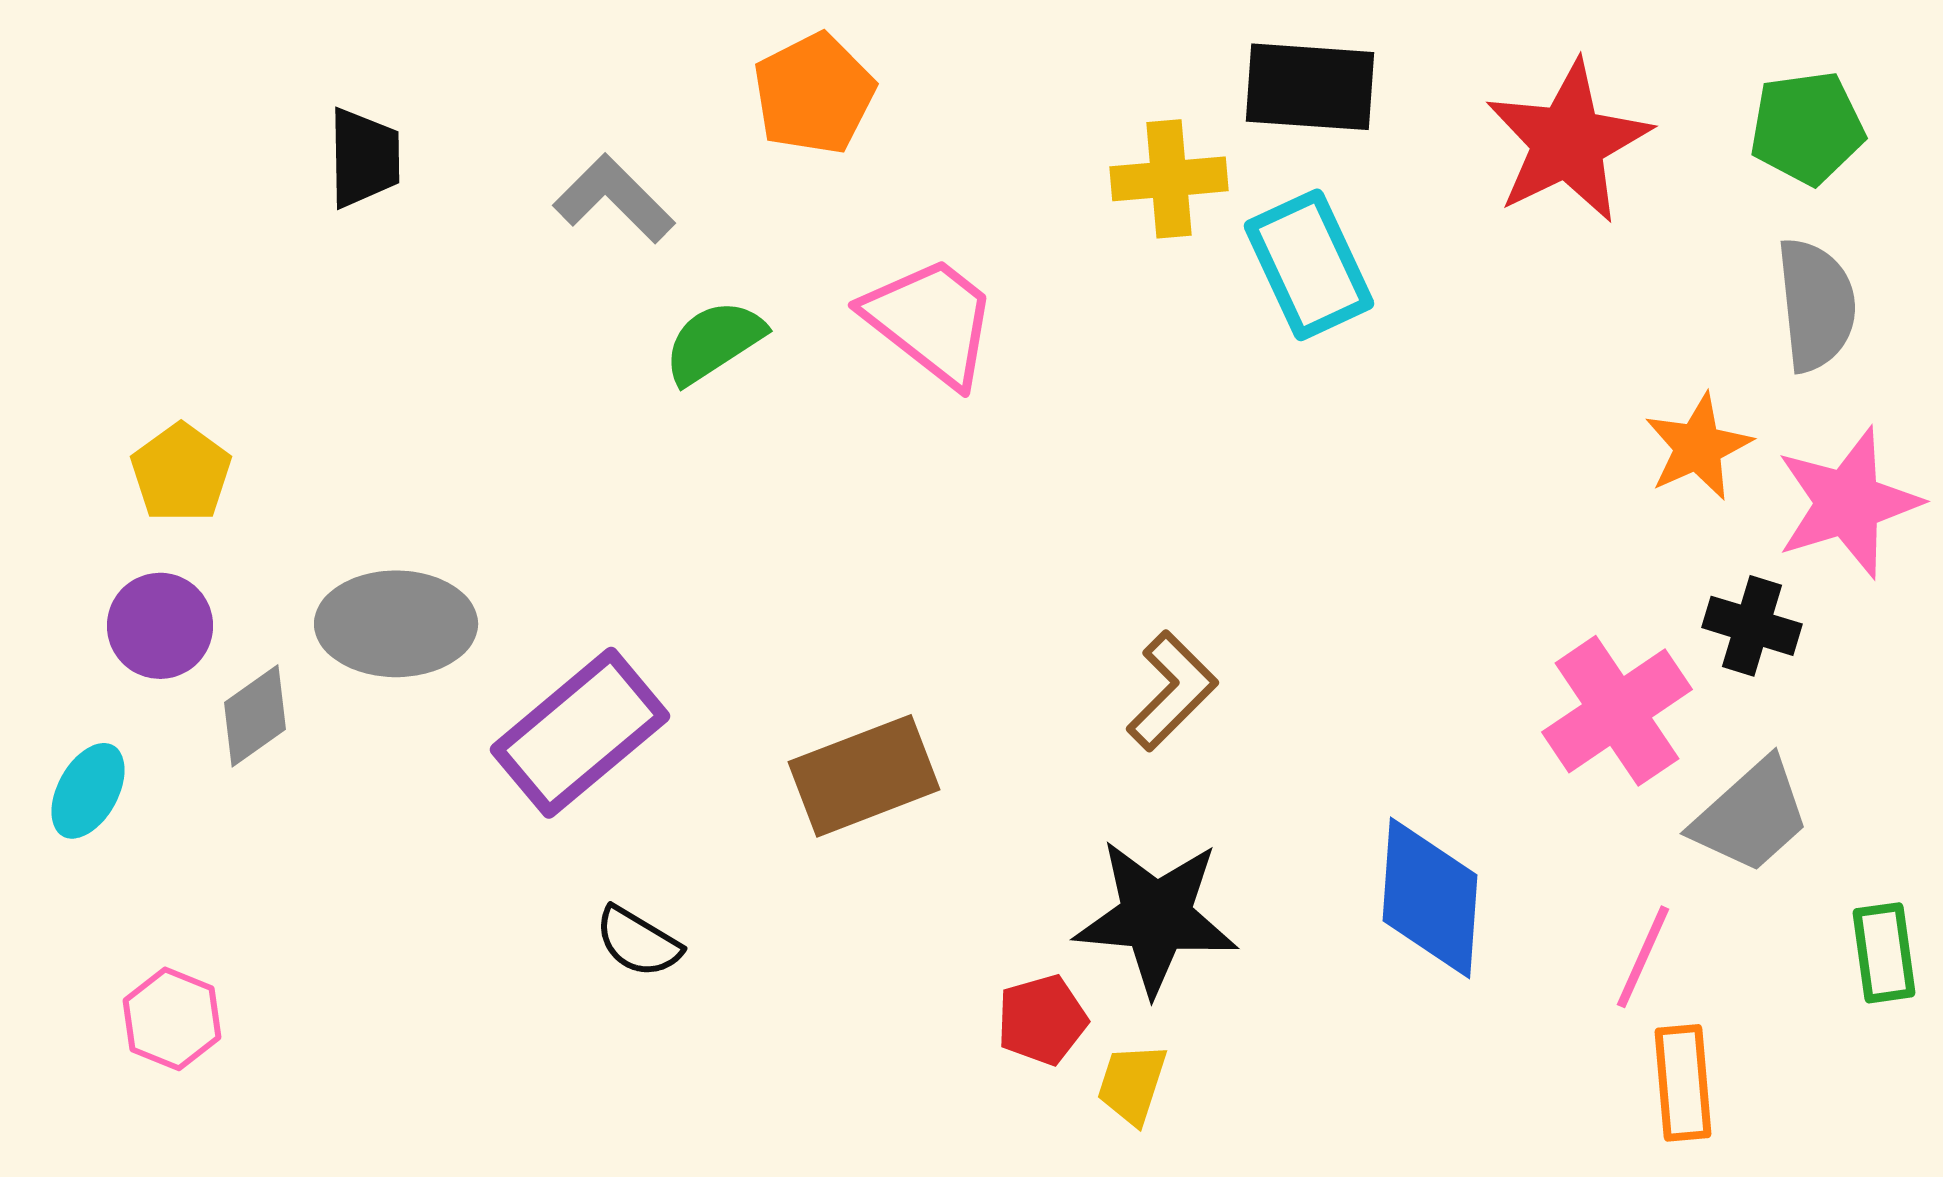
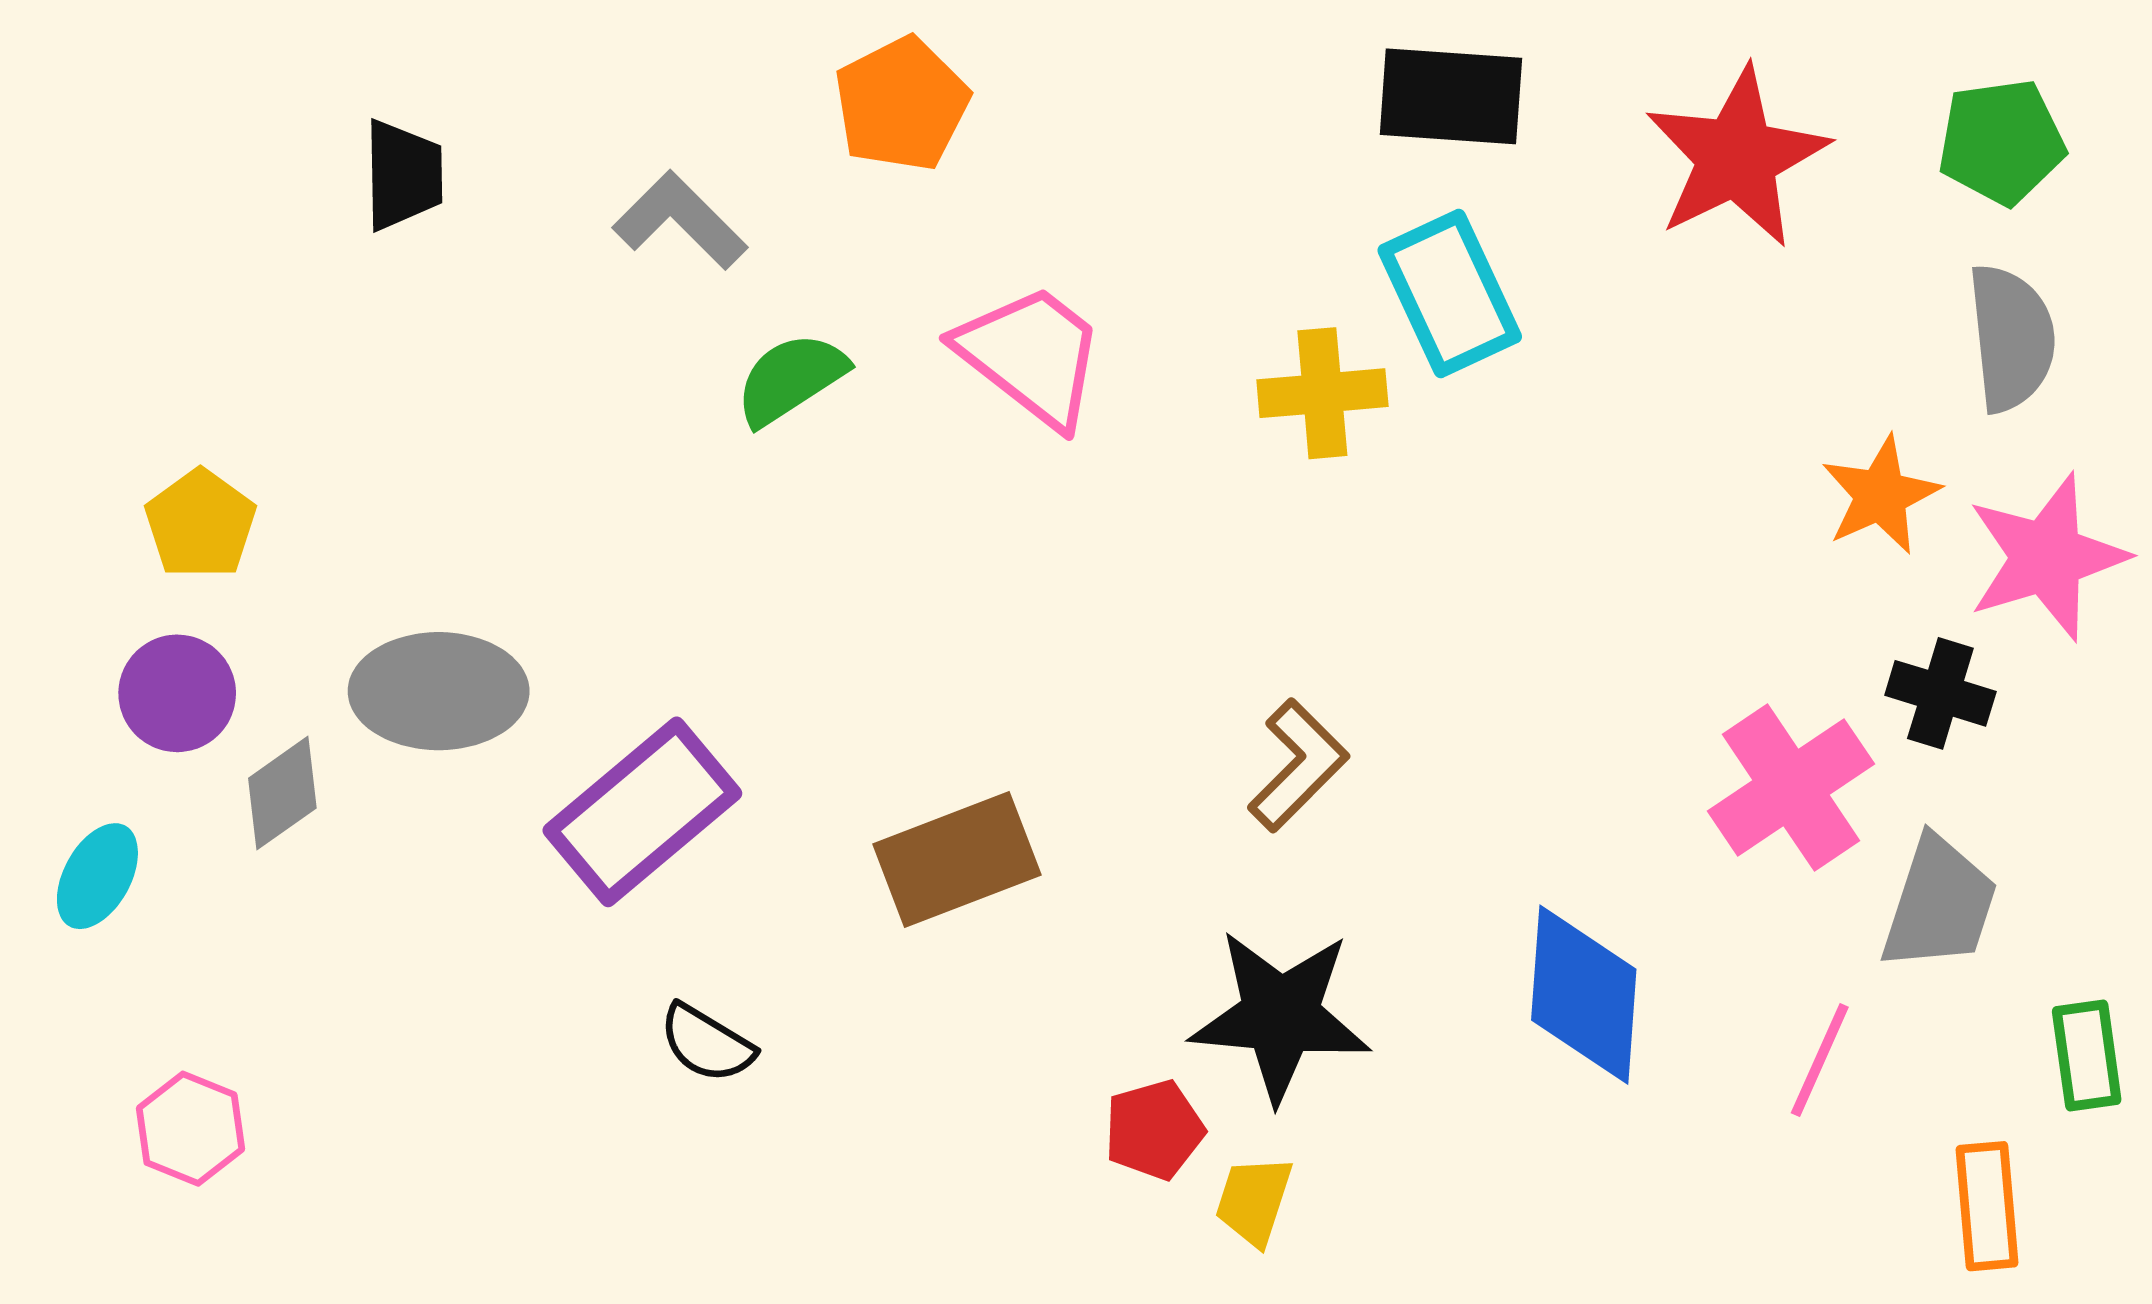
yellow cross: (1169, 179) -> (1322, 393), moved
gray trapezoid: (1751, 816) -> (1939, 904), turned -30
orange rectangle: (1683, 1083) -> (1987, 1206), moved

